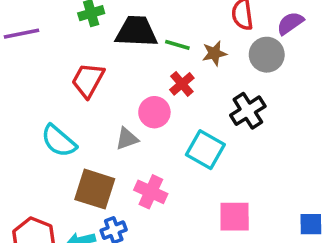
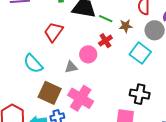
black cross: (248, 111) -> (140, 94), moved, turned 36
cyan square: (205, 150) -> (140, 53), moved
pink cross: (151, 192) -> (81, 98), size x1.4

